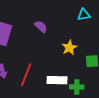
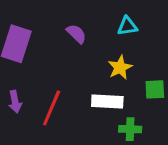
cyan triangle: (84, 15) -> (127, 26), moved
white rectangle: (57, 80) -> (107, 101), moved

